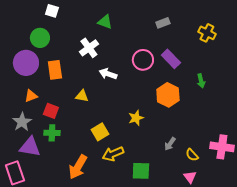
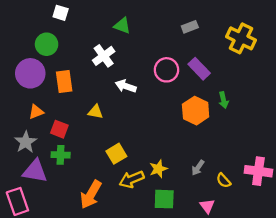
yellow cross: (207, 33) -> (241, 38), size x1.4
green arrow: (201, 81) -> (224, 100), moved
yellow star: (136, 118) -> (158, 169), moved
pink triangle: (190, 177) -> (207, 206), moved

